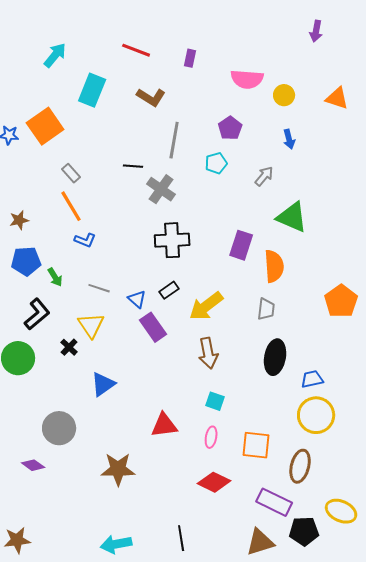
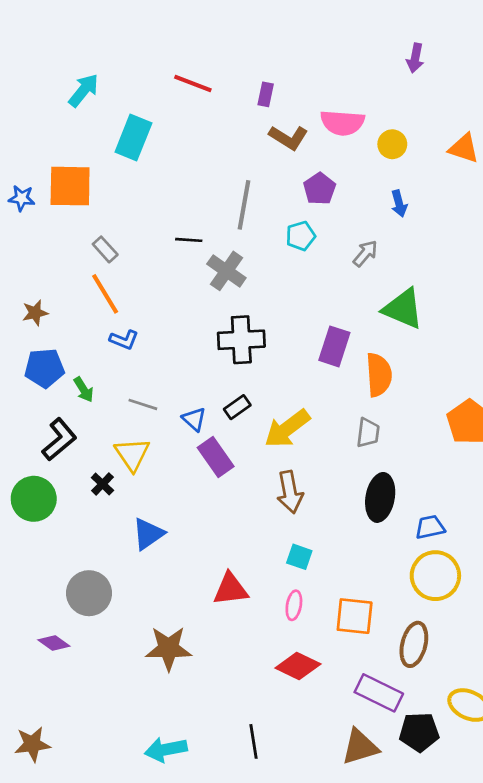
purple arrow: (316, 31) -> (415, 58), moved
brown L-shape: (151, 97) -> (288, 138), moved
orange square: (45, 126) -> (70, 186), turned 36

